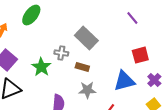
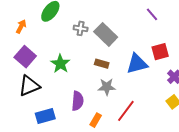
gray cross: (61, 53) -> (81, 28), moved
blue triangle: (124, 81) -> (137, 64), moved

